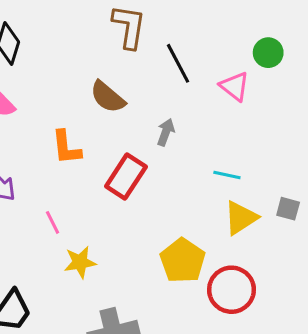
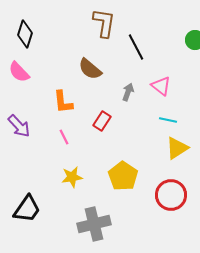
pink triangle: (235, 86) -> (161, 86), moved
red rectangle: (126, 177) -> (102, 121), size x0.7
pink line: (53, 222) -> (64, 137), moved
yellow pentagon: (183, 261) -> (123, 176), moved

